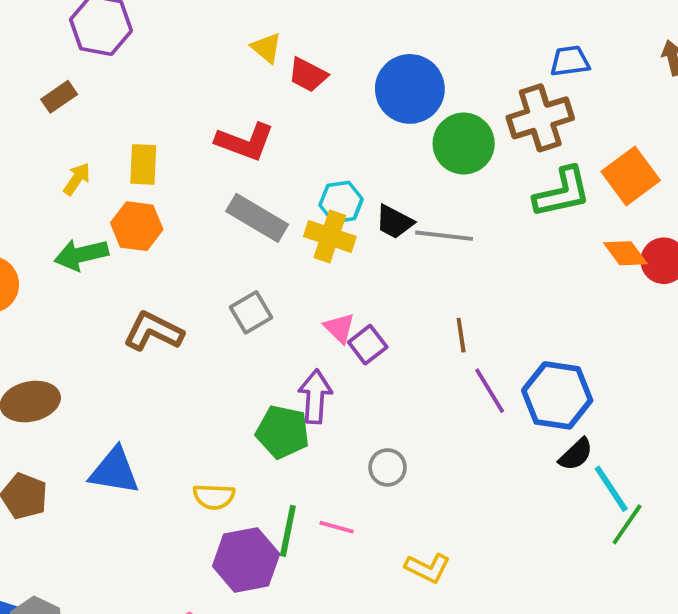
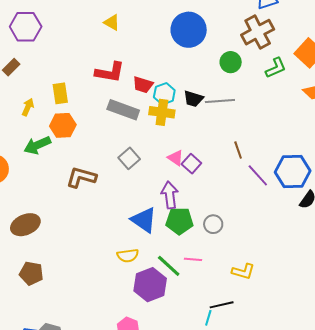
red trapezoid: (308, 75) -> (143, 85), moved
green circle: (464, 144) -> (231, 62), moved, size x0.7
green L-shape: (562, 192) -> (276, 68), size x0.7
green pentagon: (283, 432) -> (179, 221), moved
blue triangle: (114, 471) -> (144, 220), moved, turned 36
green line: (288, 531) -> (169, 266), turned -48

